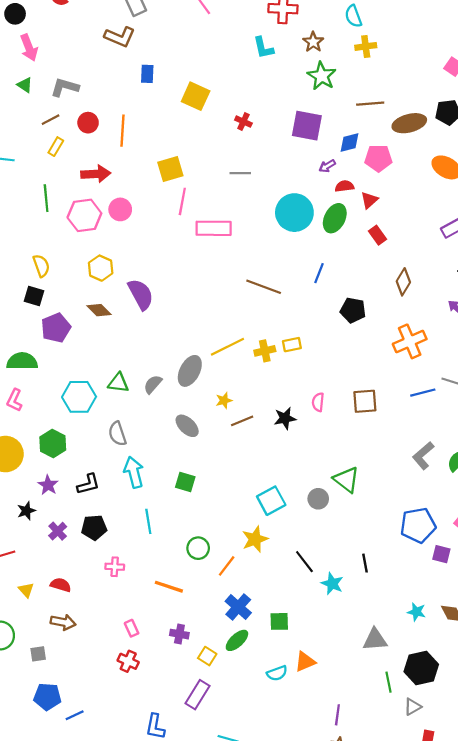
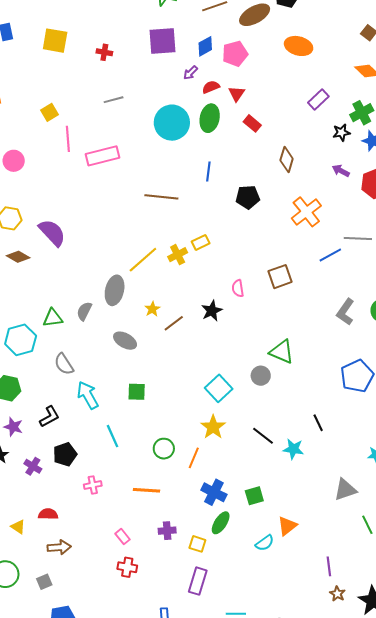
yellow square: (170, 169) -> (49, 112), size x0.7

